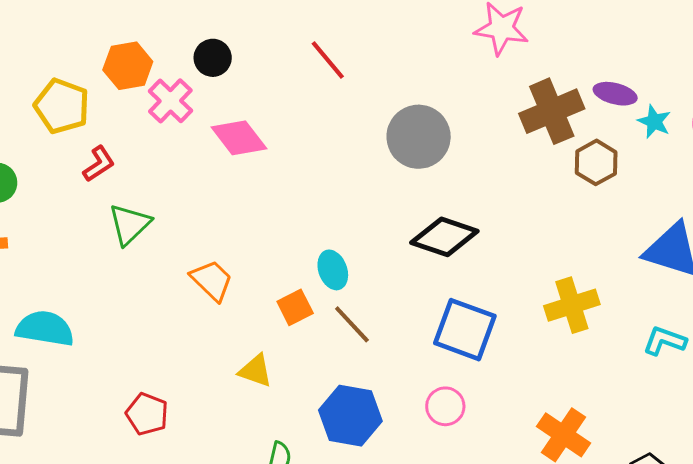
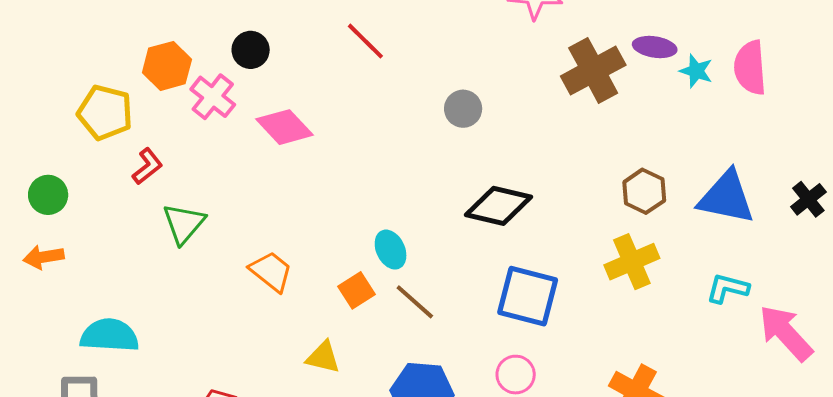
gray circle: (419, 137) -> (463, 109), size x0.6
brown hexagon: (596, 162) -> (644, 191), moved

